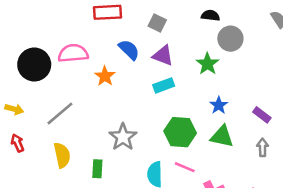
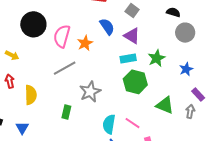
pink semicircle: (73, 53) -> (62, 36), moved, turned -80
green star: (207, 64) -> (157, 58), moved
blue star: (219, 105) -> (186, 69), moved
gray line: (60, 114) -> (65, 68), moved
green hexagon: (180, 132) -> (135, 82), moved
gray arrow: (263, 147) -> (190, 111), moved
yellow semicircle: (62, 155) -> (31, 95), moved

